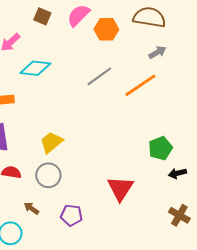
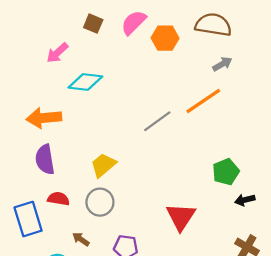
gray line: (99, 76) -> (157, 121), moved

